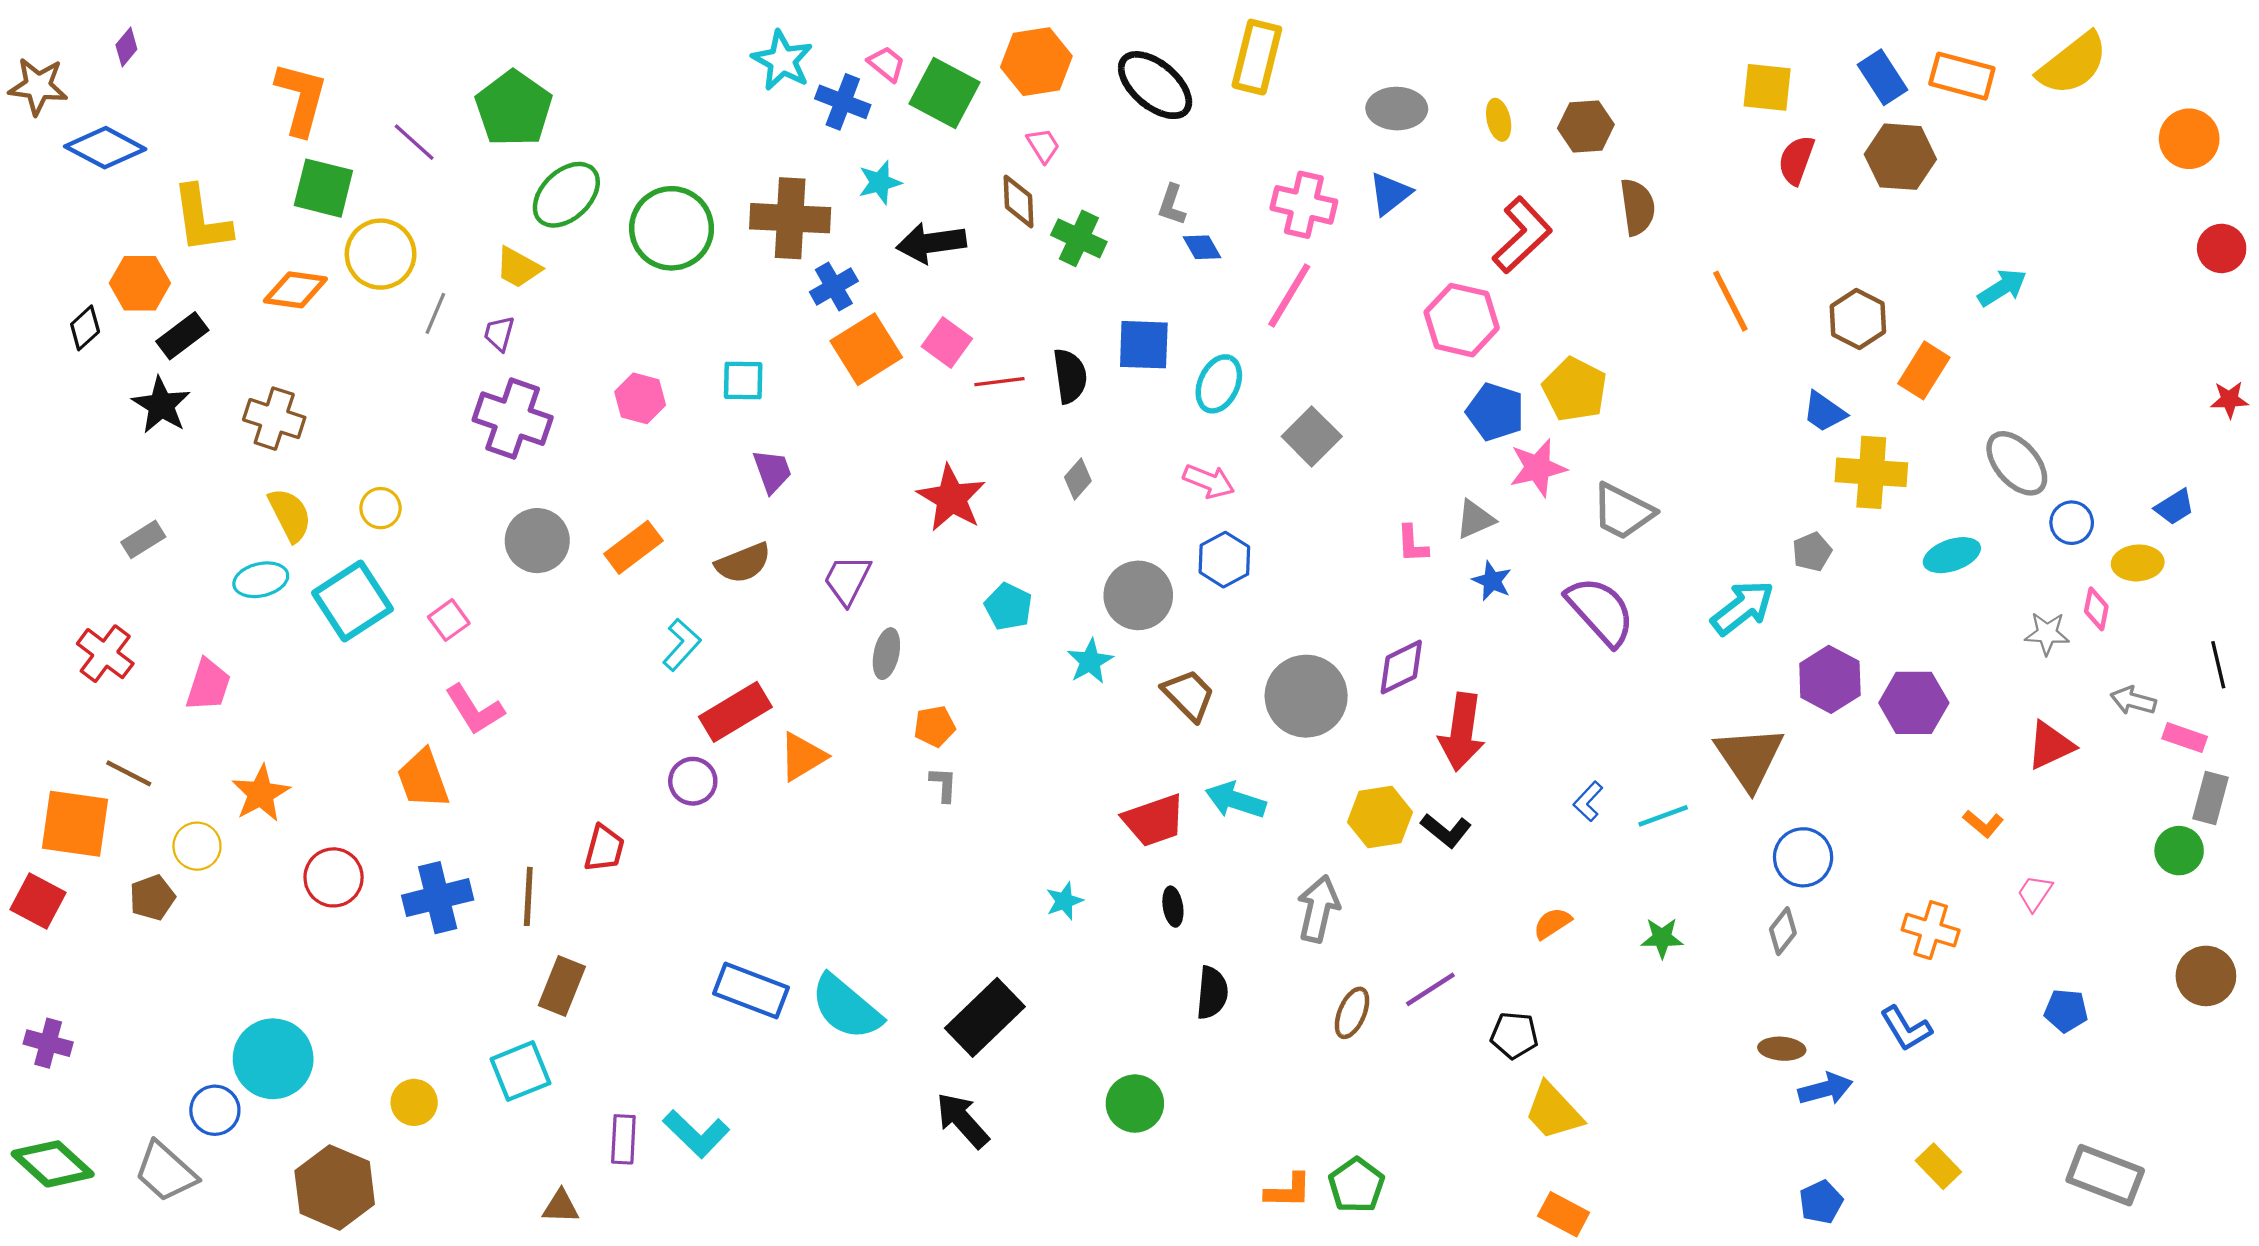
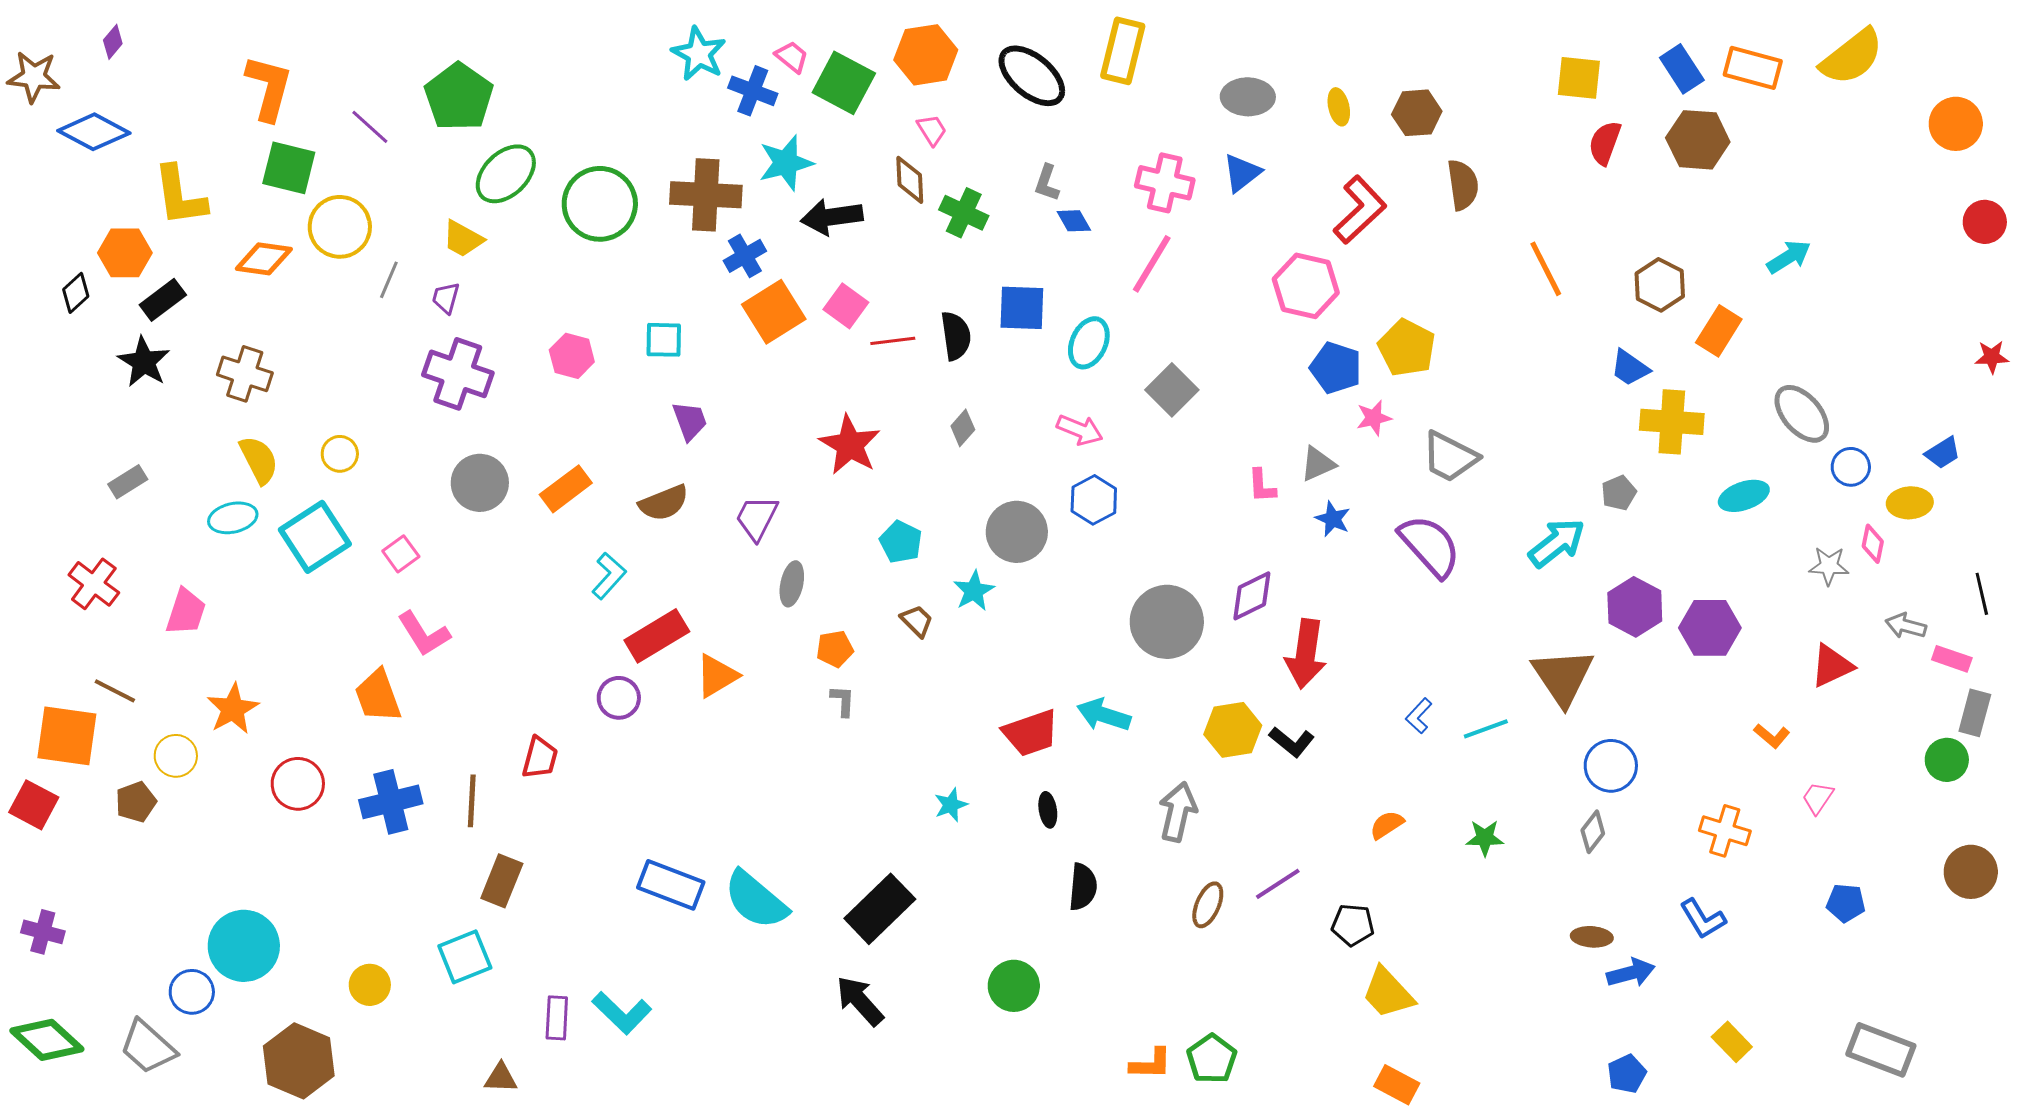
cyan star: (880, 182) -> (786, 163), size x1.4
pink star: (1538, 468) -> (1374, 418), size x0.7
brown trapezoid: (1189, 695) -> (917, 621), moved, size x0.7

